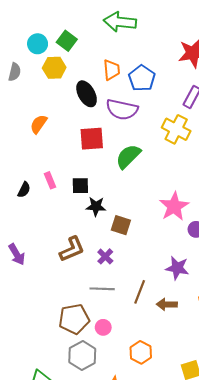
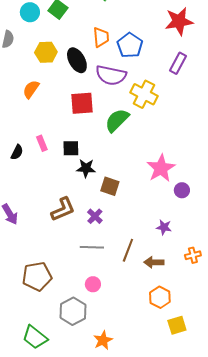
yellow hexagon: (54, 68) -> (46, 52), moved
yellow cross: (176, 129) -> (144, 94), moved
purple star: (177, 268) -> (164, 227), size x0.7
brown pentagon: (74, 319) -> (37, 276), moved
orange hexagon: (141, 352) -> (160, 297), moved

